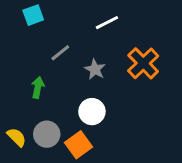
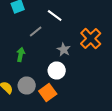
white line: (107, 23) -> (55, 16), moved, turned 63
gray star: (95, 69) -> (64, 50), moved

